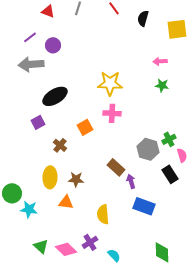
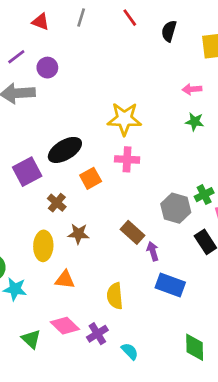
black ellipse: (55, 96) -> (65, 150), moved
purple square: (38, 122) -> (27, 172), size x1.5
brown star: (76, 179) -> (78, 234), moved
pink diamond: (66, 249) -> (65, 326), moved

